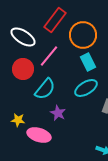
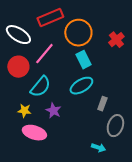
red rectangle: (55, 20) -> (50, 18), turned 30
yellow star: (18, 120) -> (24, 111), moved

